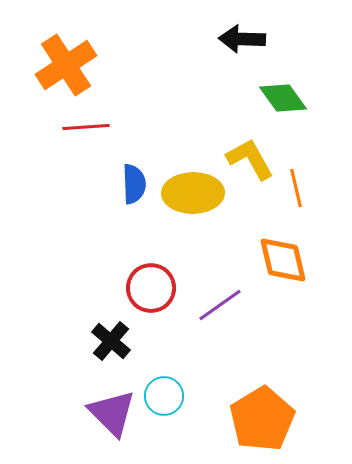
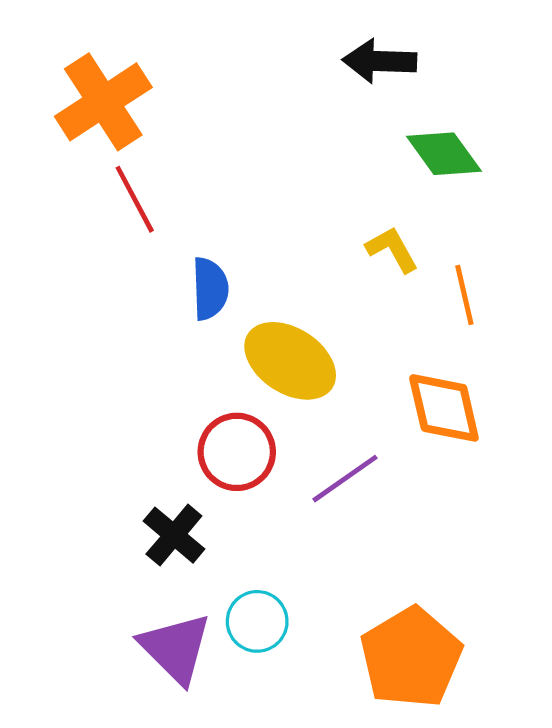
red line: (86, 127) -> (135, 199), turned 66
yellow L-shape: (250, 159) -> (392, 249), size x0.7
yellow ellipse: (193, 193) -> (290, 361), moved, turned 34

